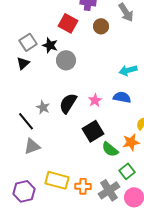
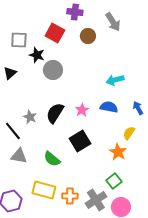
gray square: (28, 42) -> (19, 40), moved, turned 36
orange star: (131, 142) -> (118, 152), turned -30
gray triangle: (32, 146) -> (19, 156), turned 30
green semicircle: (110, 149) -> (52, 159), moved

